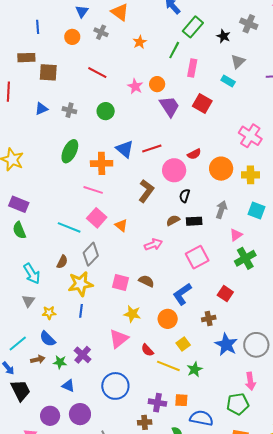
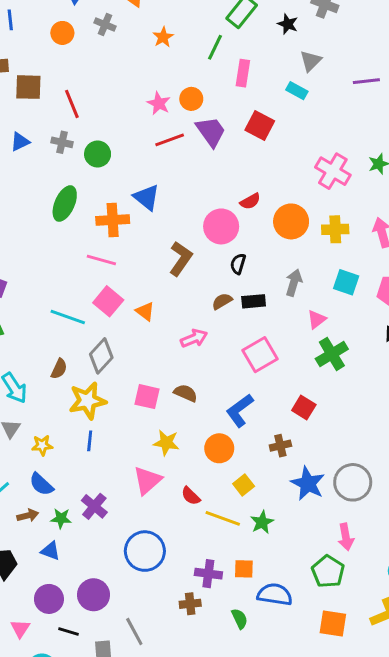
red line: (97, 73) -> (72, 104), moved, turned 42
green circle: (106, 111) -> (98, 154), moved
red line: (152, 149) -> (170, 140), moved
blue triangle: (68, 386) -> (50, 551), moved
green pentagon: (238, 404) -> (328, 572), turned -30

